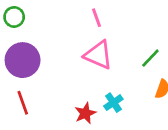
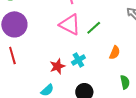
green line: (150, 58) -> (94, 28), moved

